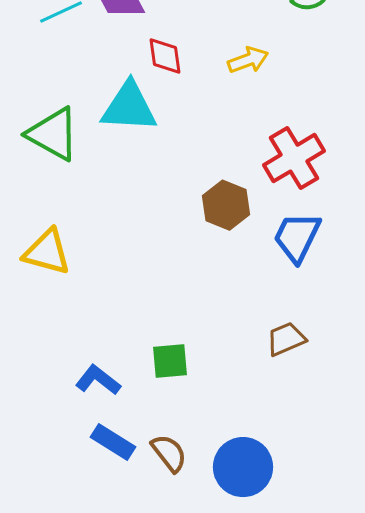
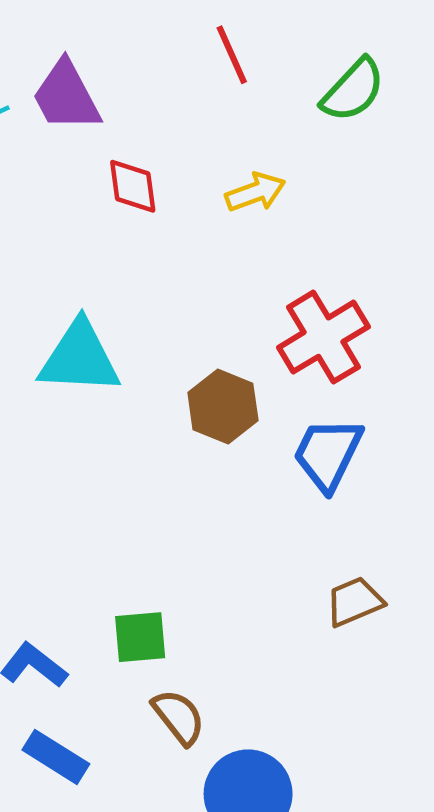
cyan triangle: (129, 107) -> (80, 358), moved
brown trapezoid: (286, 339) -> (354, 602), moved
brown semicircle: (169, 453) -> (179, 717), moved

